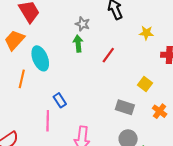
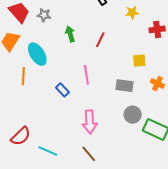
gray star: (83, 24) -> (44, 15), moved
yellow square: (145, 84) -> (139, 61), turned -32
pink line: (48, 121) -> (86, 75), moved

